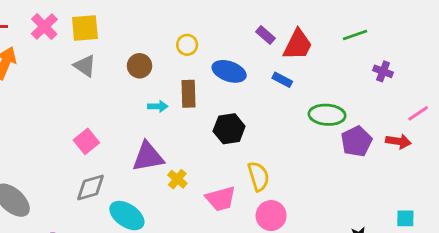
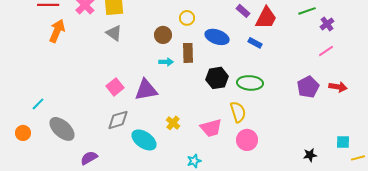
brown circle: (140, 66) -> (163, 35), moved
purple cross: (383, 71) -> (327, 24), moved, turned 32
pink line: (418, 113) -> (326, 51), moved
green ellipse: (327, 115) -> (250, 83), moved
purple triangle: (148, 157) -> (146, 90), moved
yellow cross: (177, 179) -> (173, 123), moved

